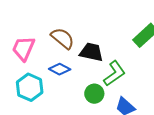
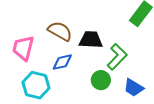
blue diamond: (60, 69) -> (62, 62), turned -30

